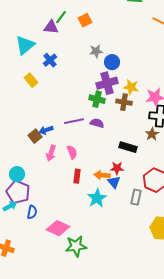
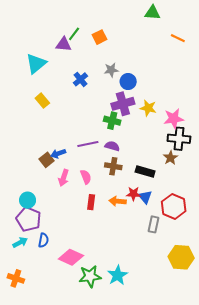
blue cross: (50, 60) -> (80, 79), moved
brown cross: (124, 102) -> (113, 166), moved
blue triangle: (114, 182) -> (145, 197), moved
cyan star: (97, 198) -> (118, 275), moved
cyan arrow: (10, 206) -> (20, 242), moved

